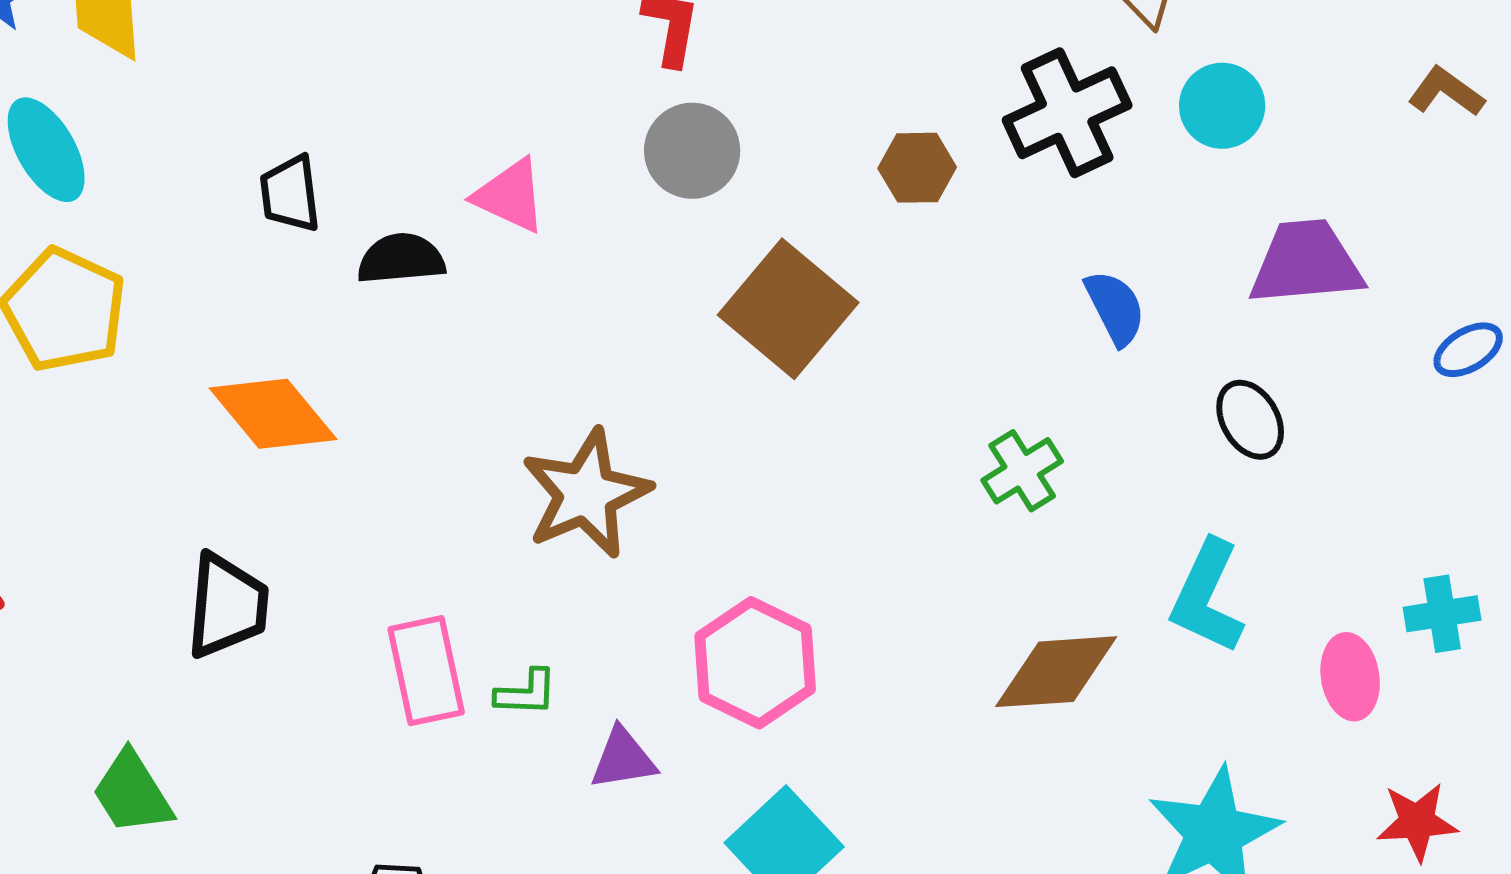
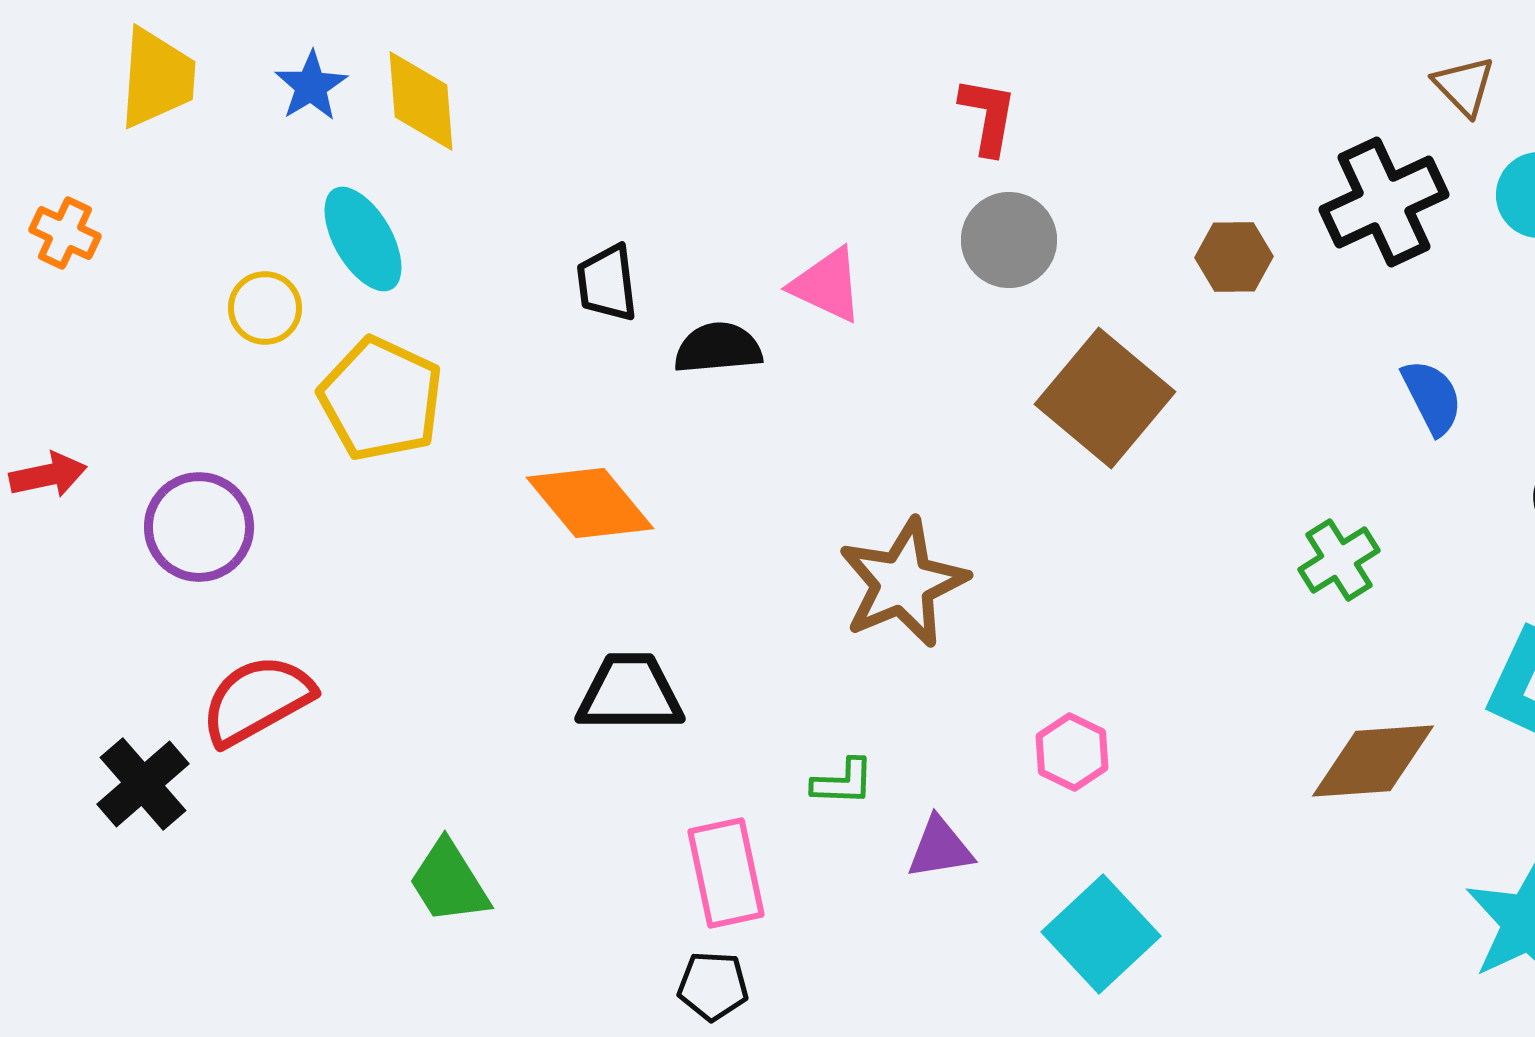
black trapezoid: (227, 606) -> (630, 693), moved, turned -95
pink hexagon: (755, 663) -> (1072, 752), size x0.6
pink rectangle: (426, 671) -> (726, 873), moved

